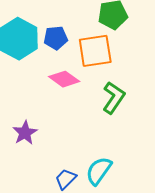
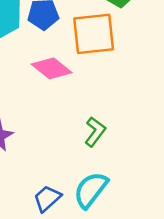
green L-shape: (114, 98) -> (95, 132), moved, size x0.7

